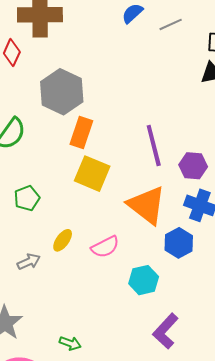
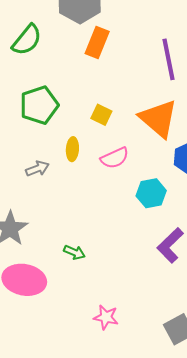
yellow square: (92, 174) -> (101, 115), moved, size x0.6
green pentagon: (27, 198) -> (39, 105), size x1.5
yellow ellipse: (63, 240) -> (72, 149), turned -35

